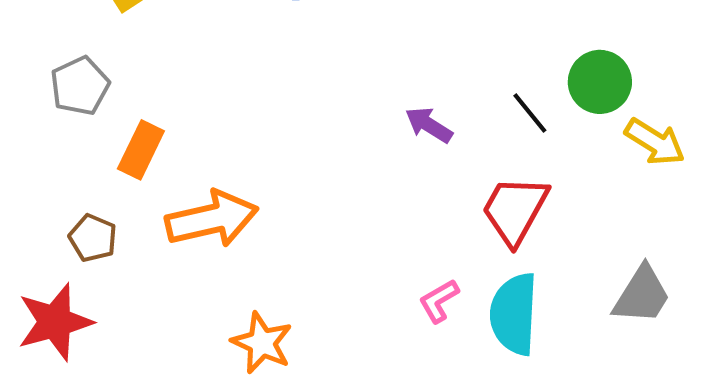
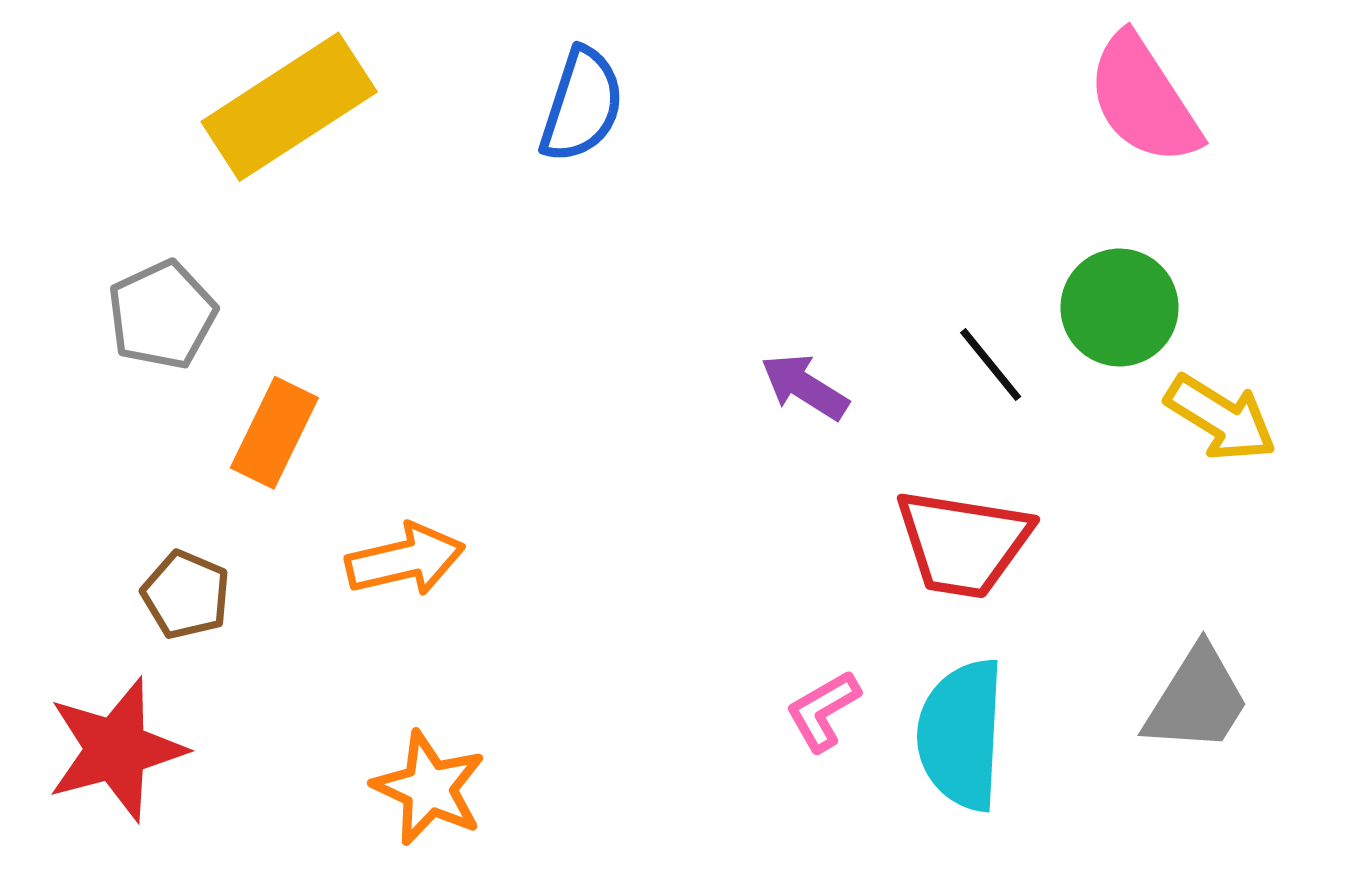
red trapezoid: (515, 210) -> (963, 543), turned -110
orange arrow: (212, 219) -> (405, 560), size x0.7
orange star: (262, 343) -> (429, 788), moved

